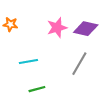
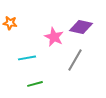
pink star: (57, 28) -> (54, 37), moved, turned -30

